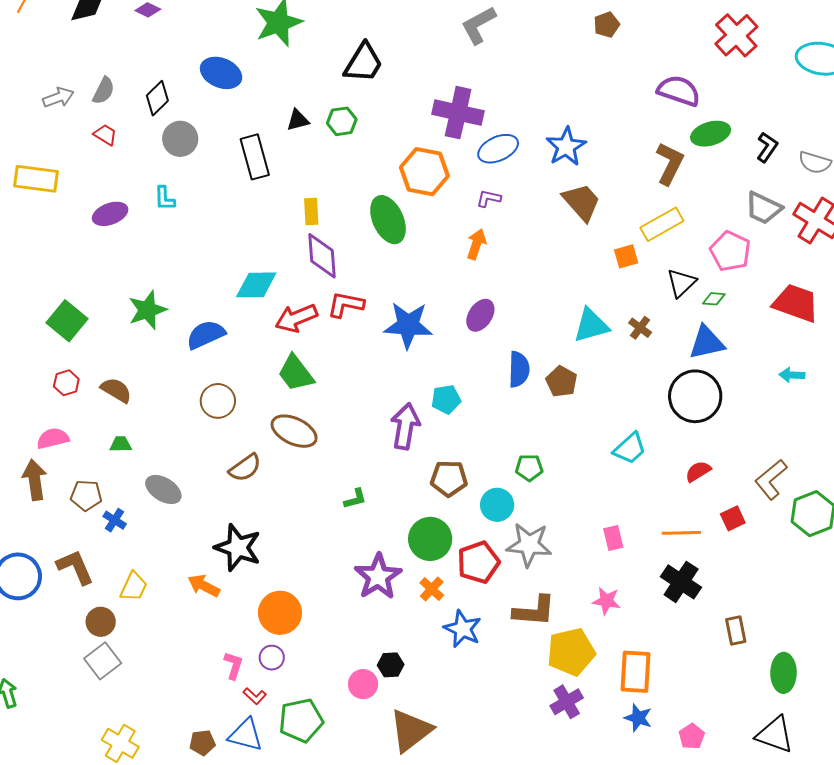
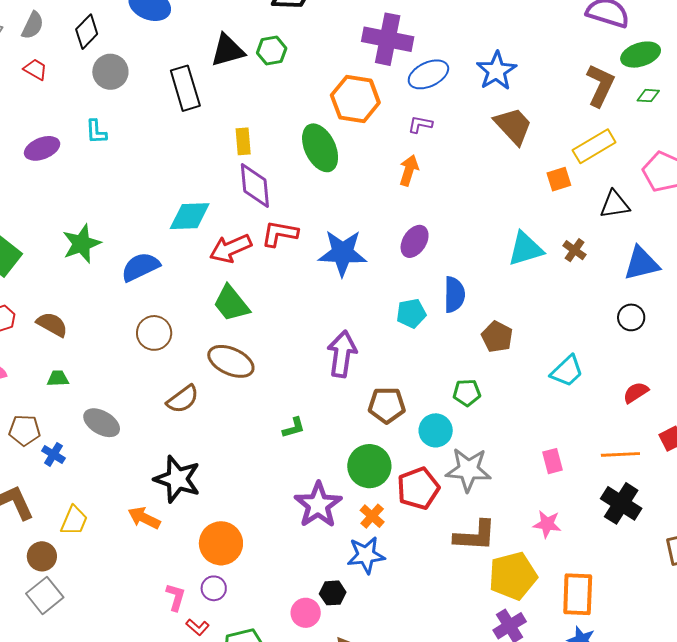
black triangle: (298, 120) -> (228, 50), size x1.5
black triangle: (681, 283) -> (615, 204), turned 36
green diamond: (714, 299) -> (648, 96), moved
brown pentagon: (562, 382) -> (497, 337), moved
black circle: (695, 396) -> (631, 317), size x0.5
cyan pentagon: (446, 399) -> (411, 313), moved
blue star: (463, 629) -> (366, 555), moved, turned -30

